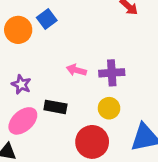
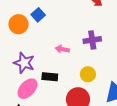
purple cross: (112, 73) -> (92, 40), moved
purple star: (21, 84) -> (24, 63), size x1.5

